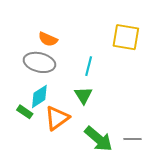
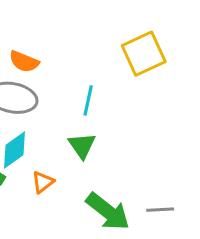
yellow square: (126, 37) -> (144, 54), turned -32
orange triangle: (57, 118) -> (43, 182), size x0.6

